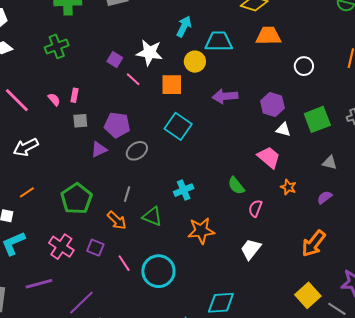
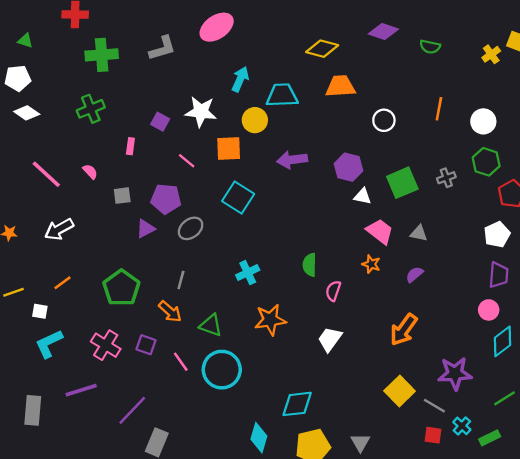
pink line: (133, 79) -> (187, 161), moved
pink rectangle: (75, 95) -> (130, 146), moved
pink trapezoid: (269, 157) -> (380, 231), moved
green semicircle: (236, 186) -> (310, 265), turned 42
green triangle: (152, 216) -> (211, 325), moved

